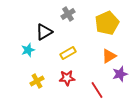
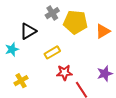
yellow pentagon: (107, 23) -> (75, 22), moved, turned 30
orange triangle: (109, 56) -> (103, 31), moved
red star: (67, 78) -> (64, 73), moved

